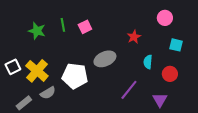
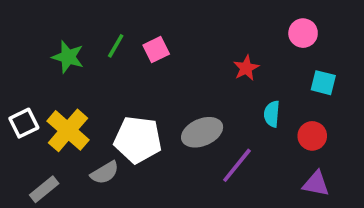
green line: (63, 25) -> (116, 46), turned 40
gray ellipse: (105, 59) -> (202, 132), moved
gray semicircle: (48, 93) -> (105, 173), moved
purple triangle: (160, 100) -> (316, 184), moved, turned -49

